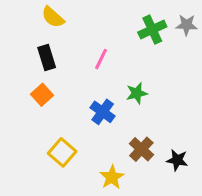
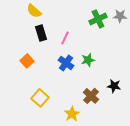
black rectangle: (47, 58) -> (41, 33), moved
blue cross: (103, 112) -> (66, 63), moved
black star: (177, 160) -> (114, 86), moved

